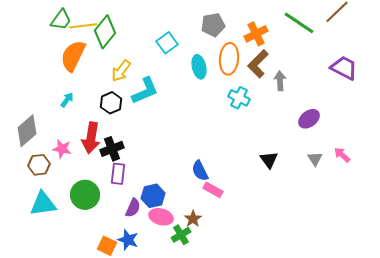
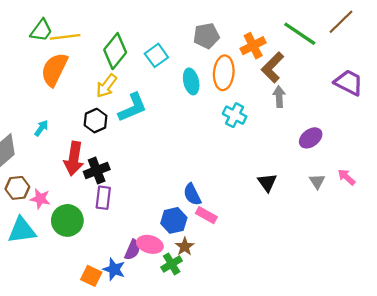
green diamond: (105, 32) -> (115, 51), moved
brown L-shape: (258, 64) -> (273, 67), moved
cyan arrow: (67, 100) -> (41, 128), moved
pink star: (62, 149) -> (40, 199), moved
blue hexagon: (153, 196) -> (174, 220), moved
purple semicircle: (133, 208) -> (133, 250), moved

